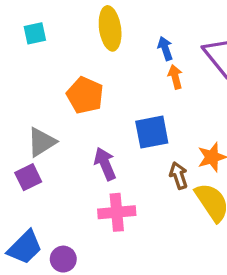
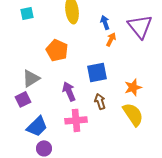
orange arrow: (175, 77) -> (111, 39), turned 40
brown arrow: (179, 175) -> (100, 101), moved
blue trapezoid: (25, 247) -> (37, 126), moved

